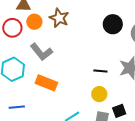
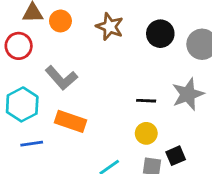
brown star: (59, 18) -> (110, 27), moved
orange circle: (34, 22) -> (60, 21), moved
blue line: (17, 107) -> (32, 144), moved

